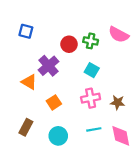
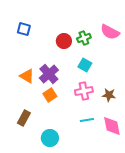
green cross: (91, 41) -> (84, 38), turned -32
purple cross: (49, 66) -> (49, 74), moved
cyan circle: (58, 136) -> (50, 138), moved

